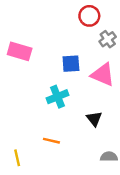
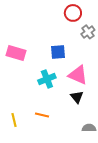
pink rectangle: (20, 51) -> (16, 53), moved
pink triangle: (103, 75) -> (78, 75), moved
yellow line: (17, 158) -> (14, 120), moved

